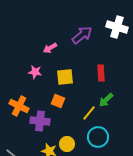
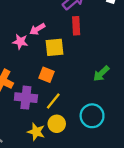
pink arrow: (50, 48) -> (37, 29), moved
red rectangle: (101, 73) -> (76, 26), moved
yellow line: (89, 113) -> (53, 101), moved

